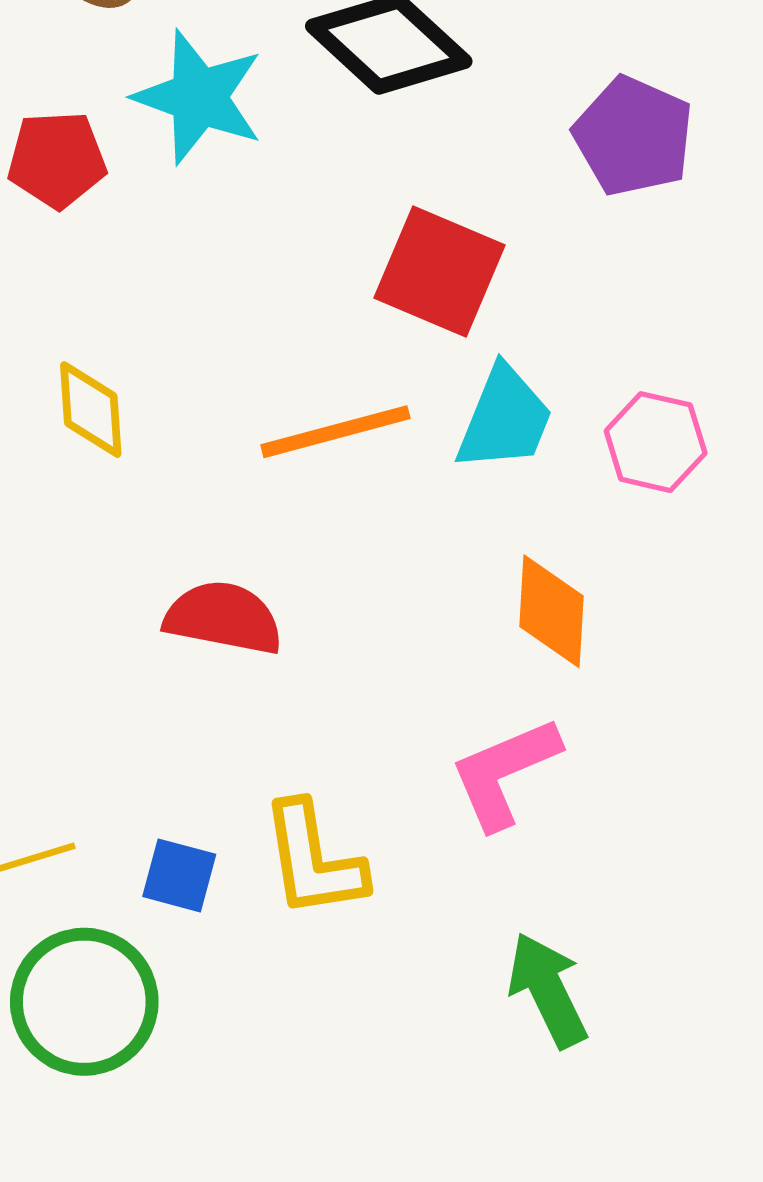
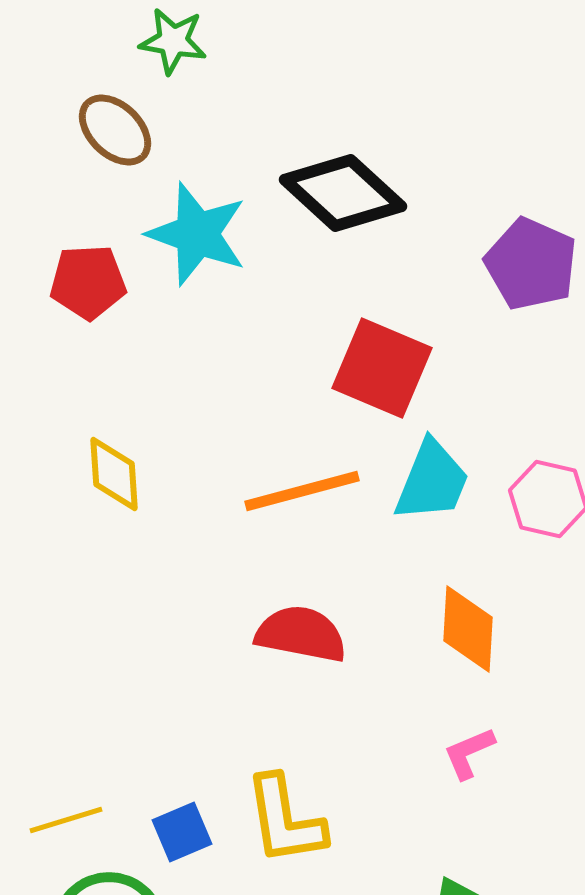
red semicircle: (223, 618) -> (301, 634), moved
pink L-shape: (505, 773) -> (469, 753), moved, size x0.6
blue square: (179, 875) -> (182, 832), turned -38

